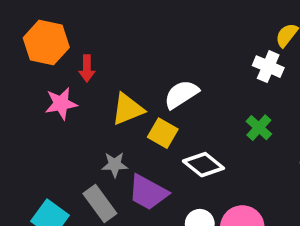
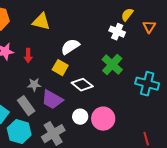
red arrow: (87, 68) -> (28, 56), moved
yellow triangle: (128, 109) -> (41, 22), moved, turned 36
green cross: (259, 128) -> (112, 65), size x1.5

